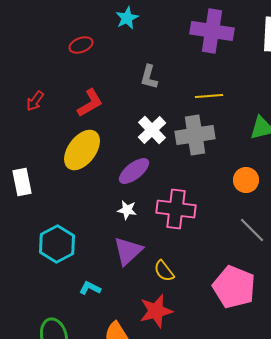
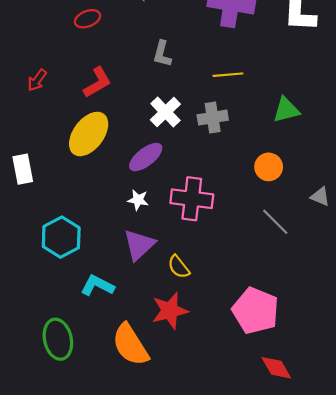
gray cross: (195, 135) -> (213, 118), size x0.7
pink pentagon: (234, 287) -> (255, 311), moved
cyan L-shape: (90, 288) -> (97, 285), size x1.4

